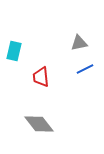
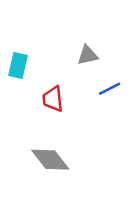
gray triangle: (79, 43) -> (88, 55), moved

